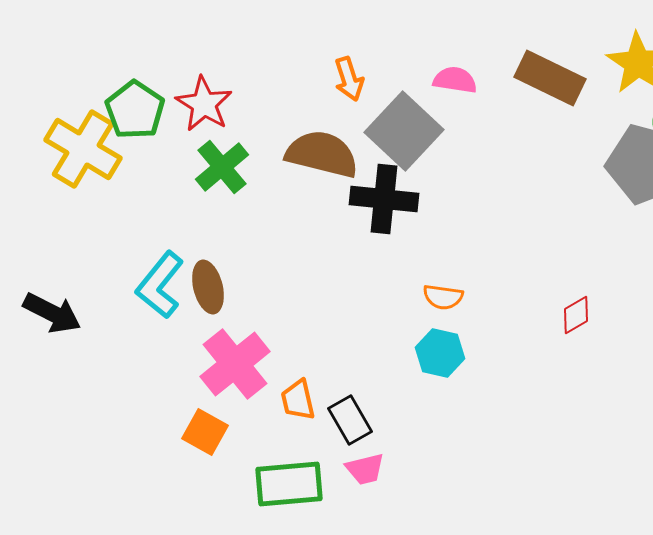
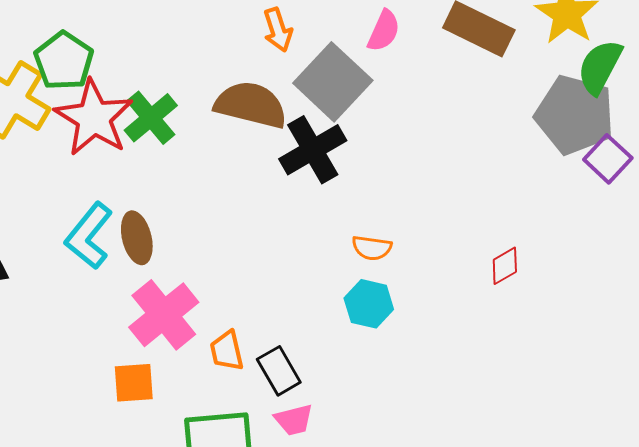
pink semicircle: (455, 80) -> (384, 31), turned 105
red star: (204, 104) -> (94, 118), moved, size x1.4
black cross: (384, 199) -> (313, 150), turned -36
orange square: (205, 432) -> (134, 383), turned -33

